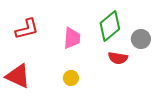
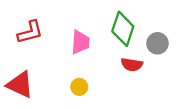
green diamond: (110, 26) -> (123, 29), turned -32

